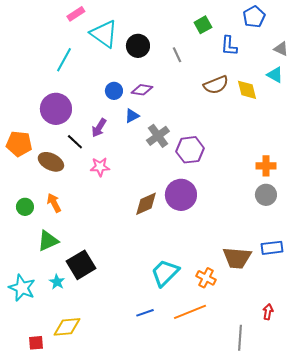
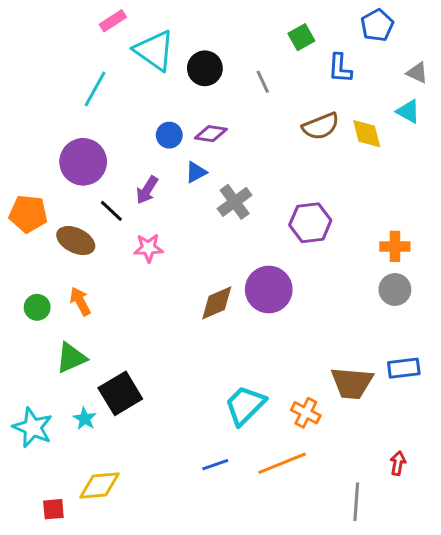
purple hexagon: (190, 150) -> (310, 223), moved

